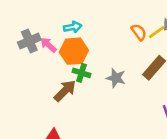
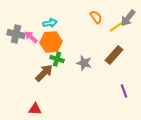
orange semicircle: (139, 32) -> (96, 17), moved
gray cross: (29, 41) -> (16, 34), turned 36

